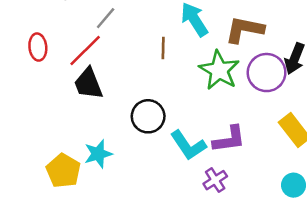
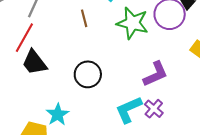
cyan L-shape: (188, 145) -> (129, 110), moved, turned 116

